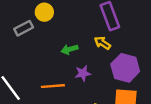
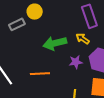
green arrow: (69, 49) -> (55, 43), size x1.6
purple star: (83, 73) -> (76, 62), moved

